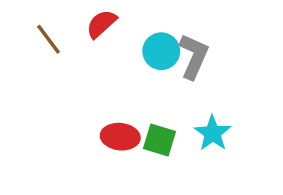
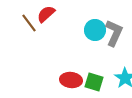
red semicircle: (101, 24) -> (46, 14), moved

